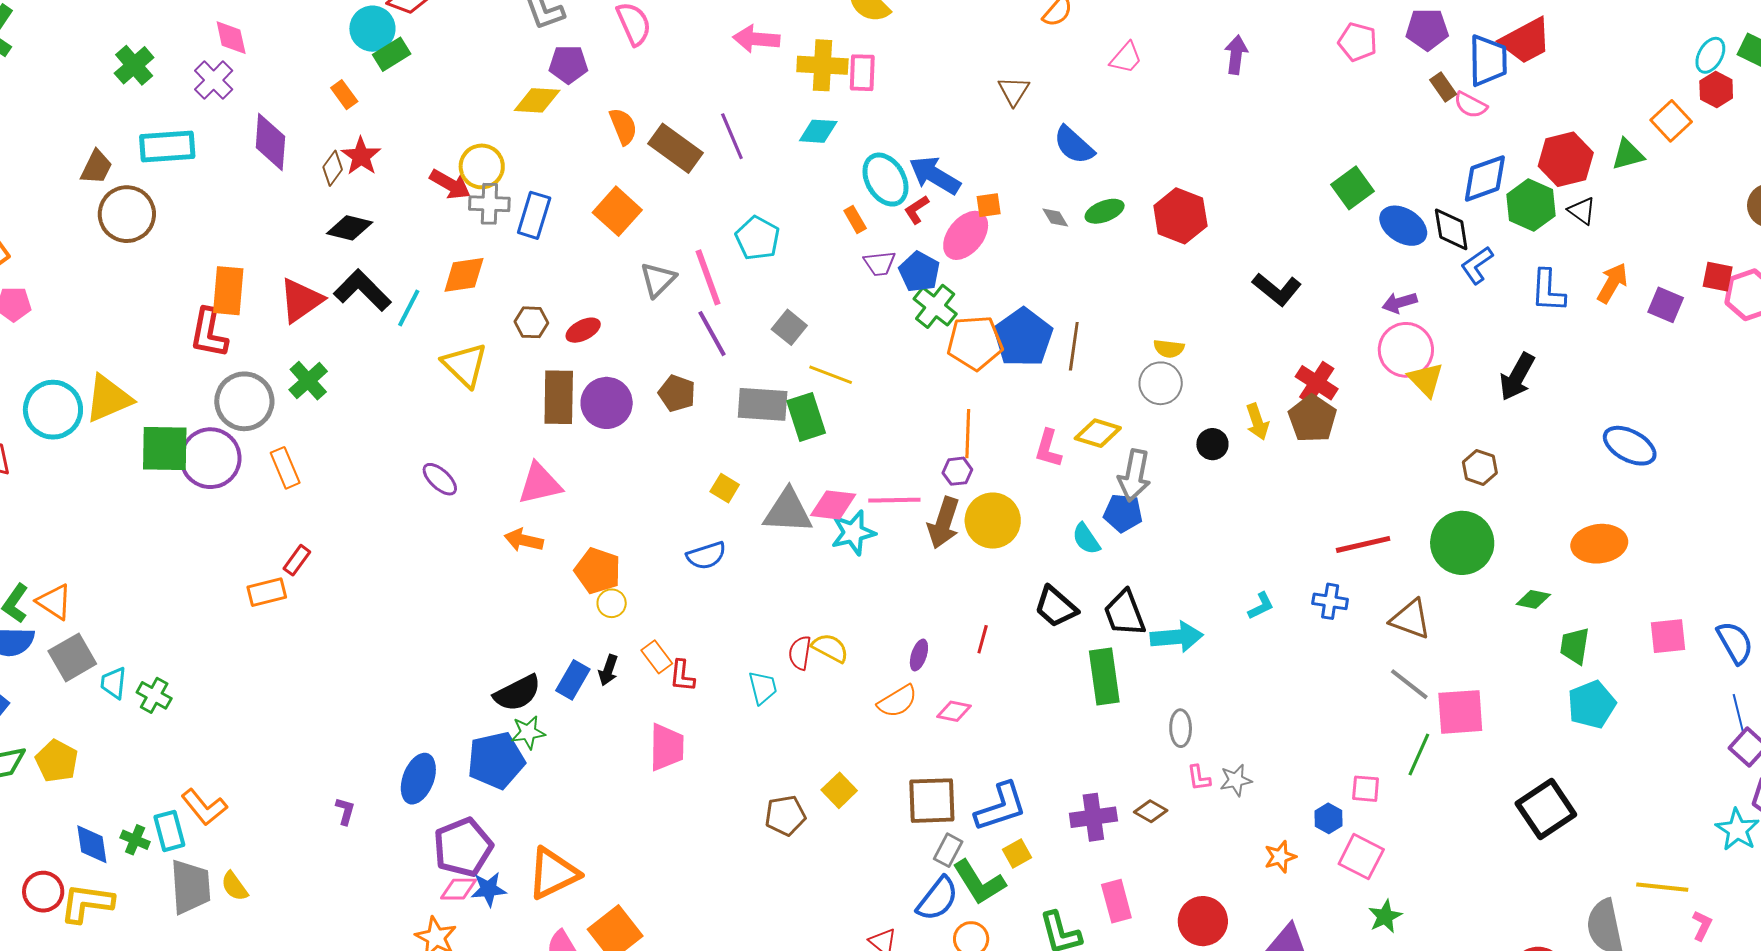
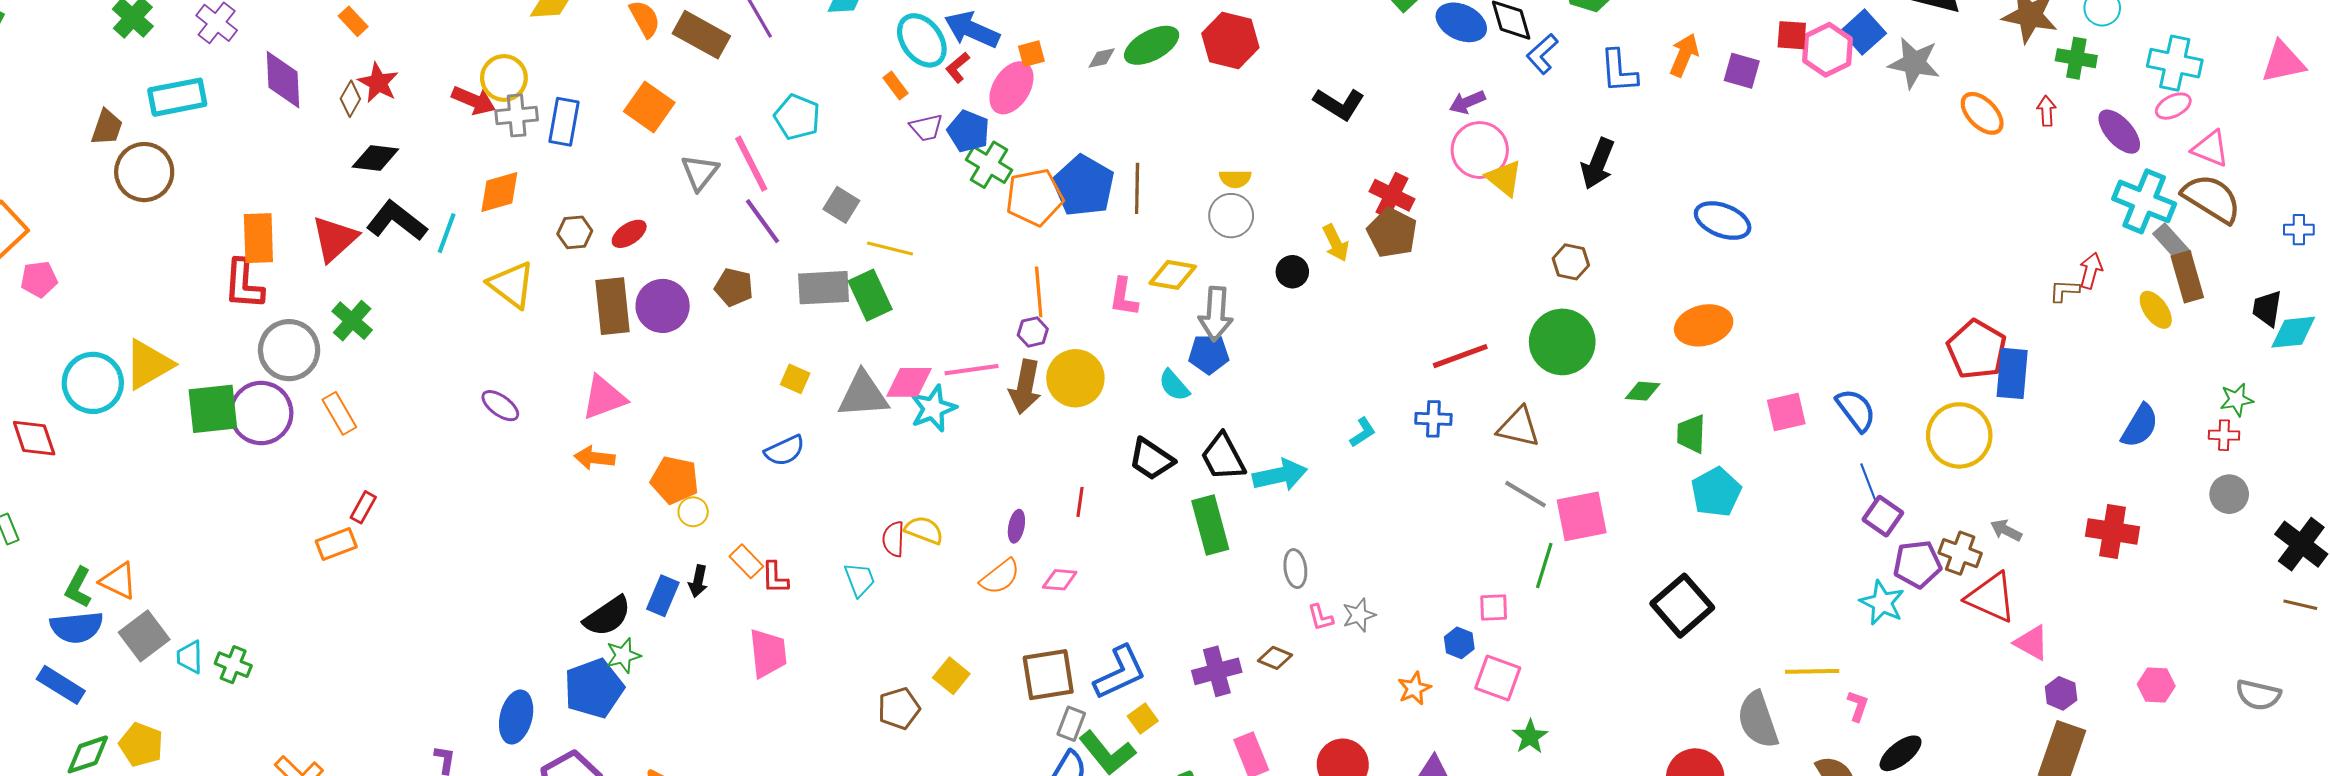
green ellipse: (1105, 211) -> (1152, 45), size x1.4
gray diamond: (1055, 218) -> (1102, 58), turned -64

